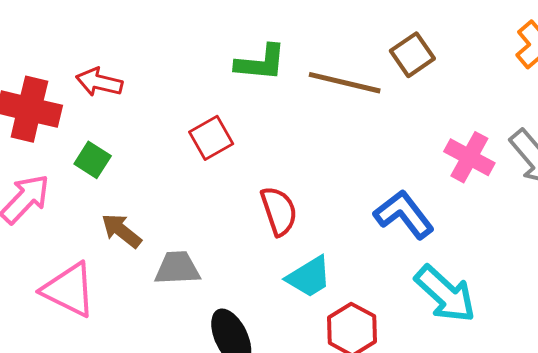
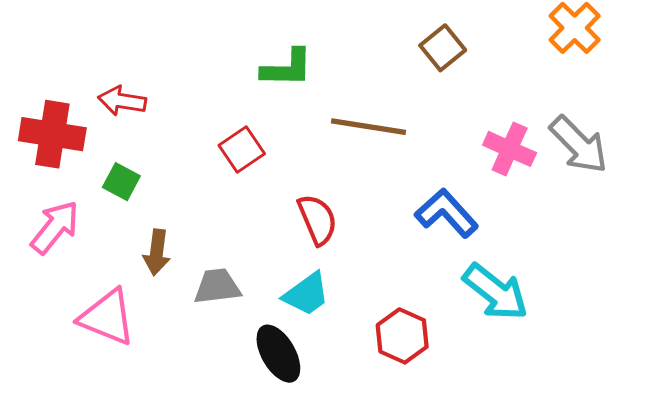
brown line: (345, 83) -> (369, 127), moved
brown arrow: (121, 231) -> (157, 252), turned -117
cyan trapezoid: (309, 277) -> (306, 294), moved

